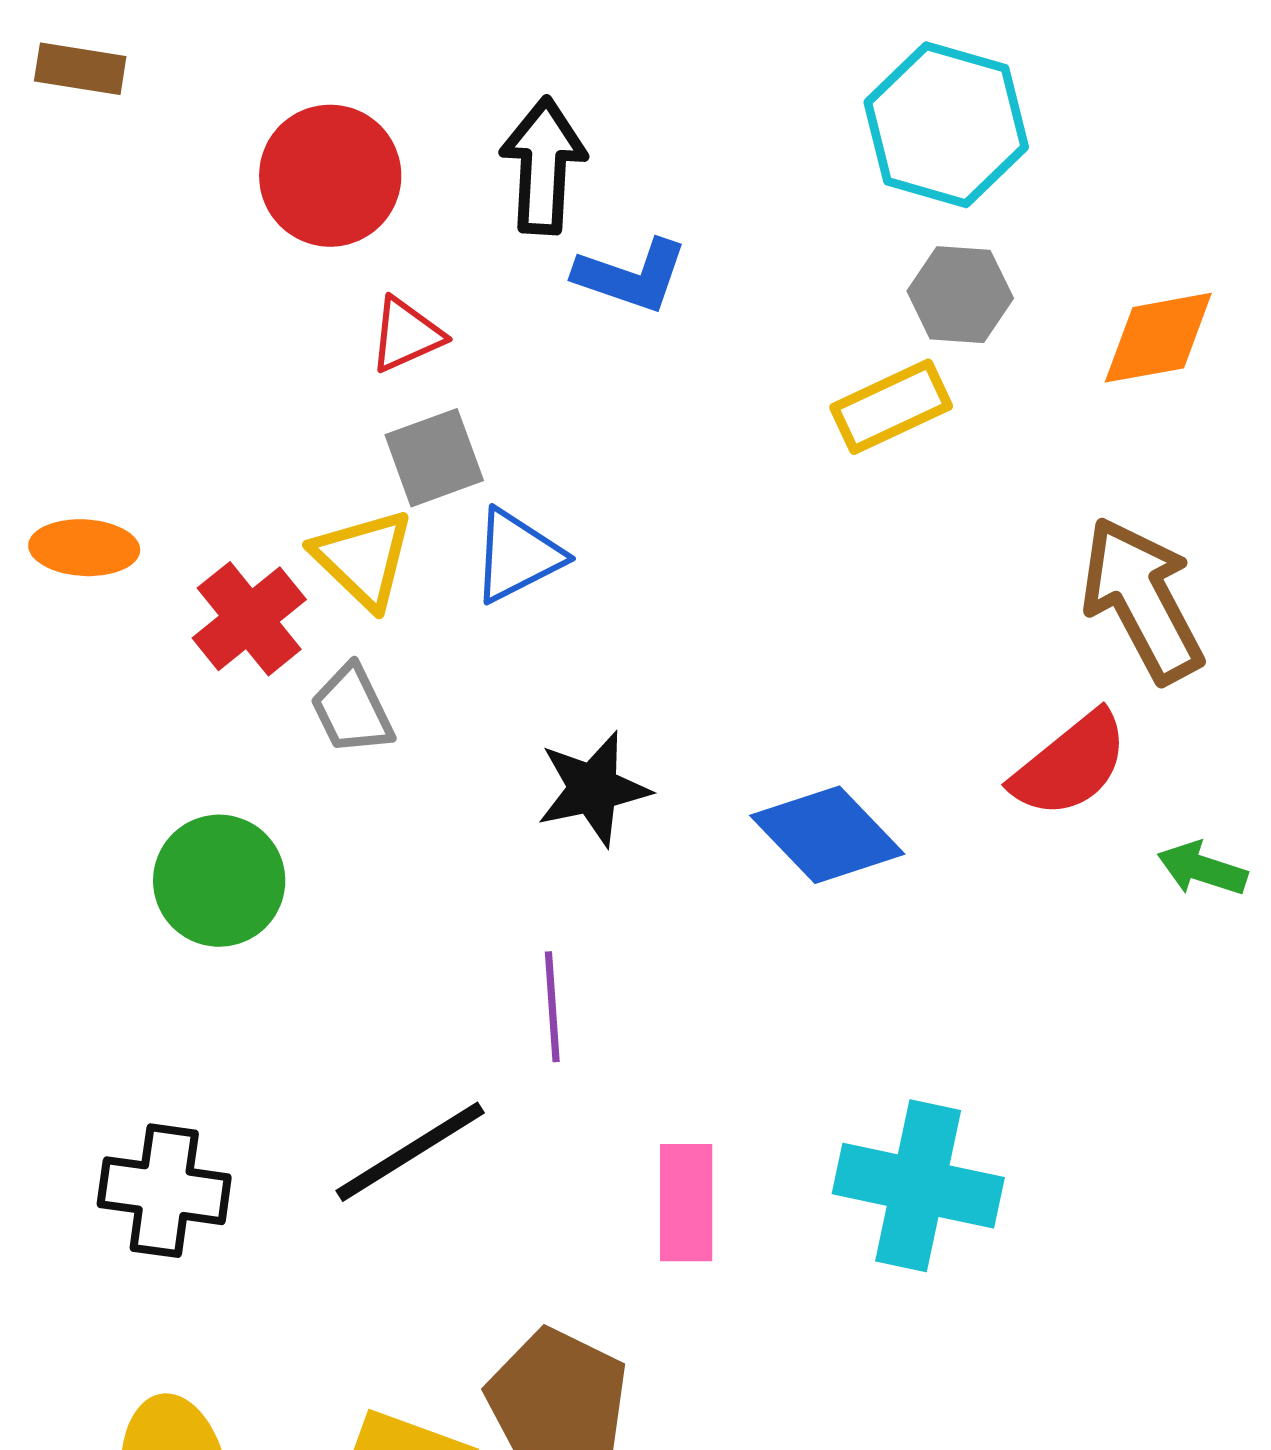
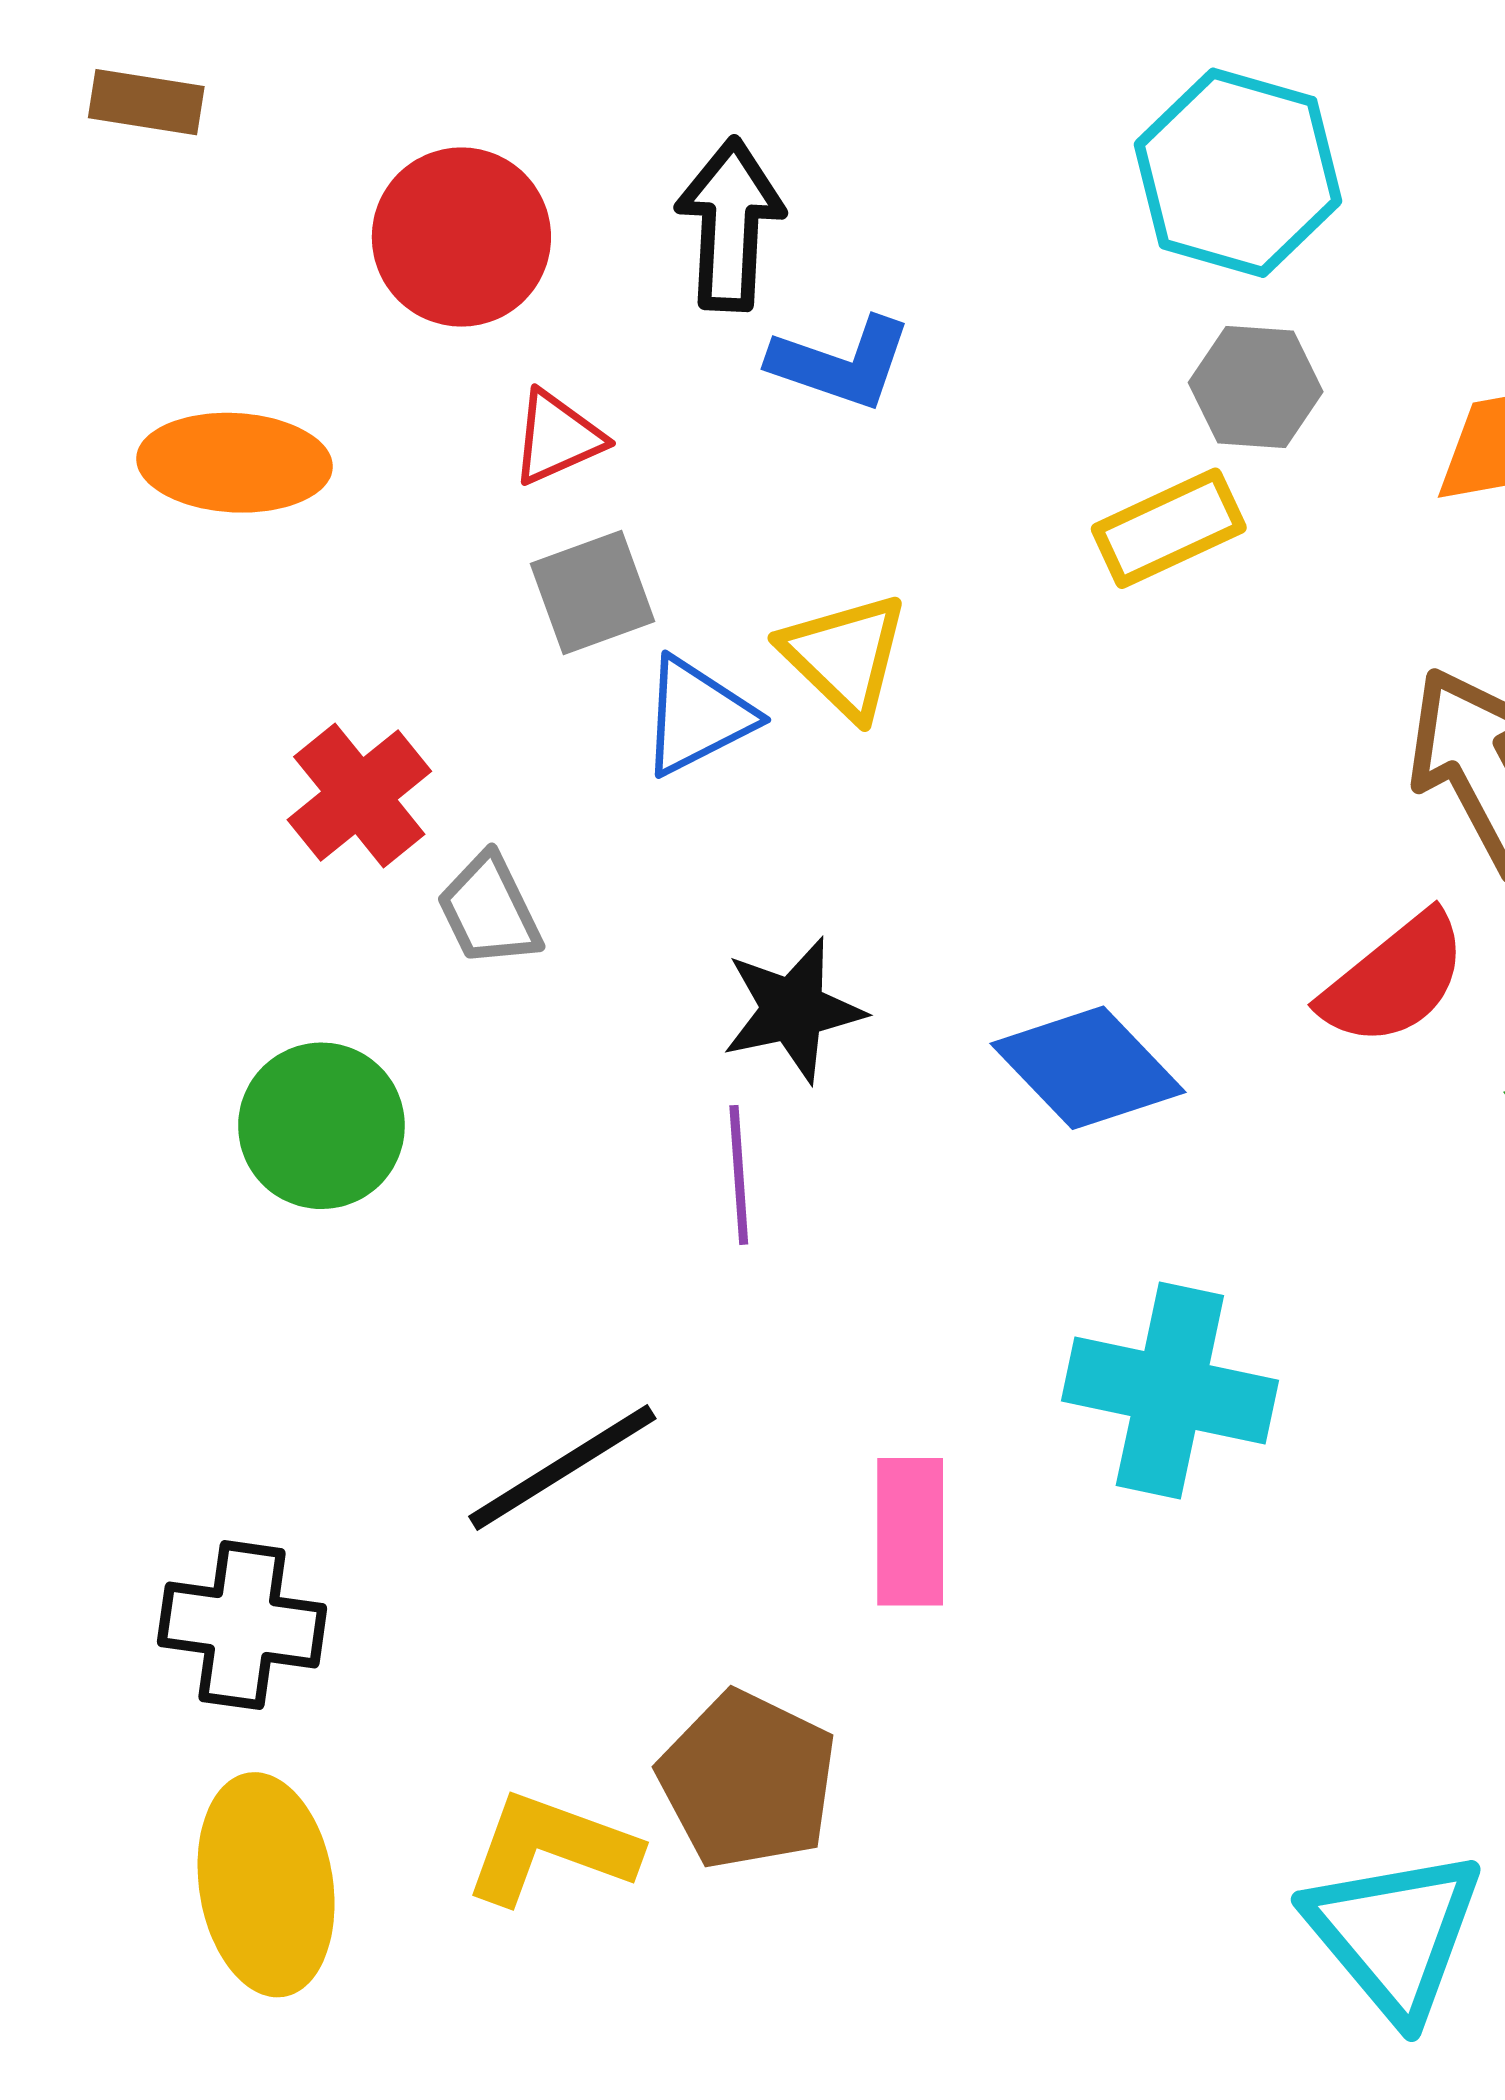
orange ellipse: (84, 548) -> (234, 463), moved, size x1.4
yellow triangle: (363, 559) -> (845, 656), moved
purple line: (552, 1007) -> (739, 1175), moved
cyan cross: (918, 1186) -> (1170, 1391), moved
black cross: (164, 1191) -> (242, 1625), moved

